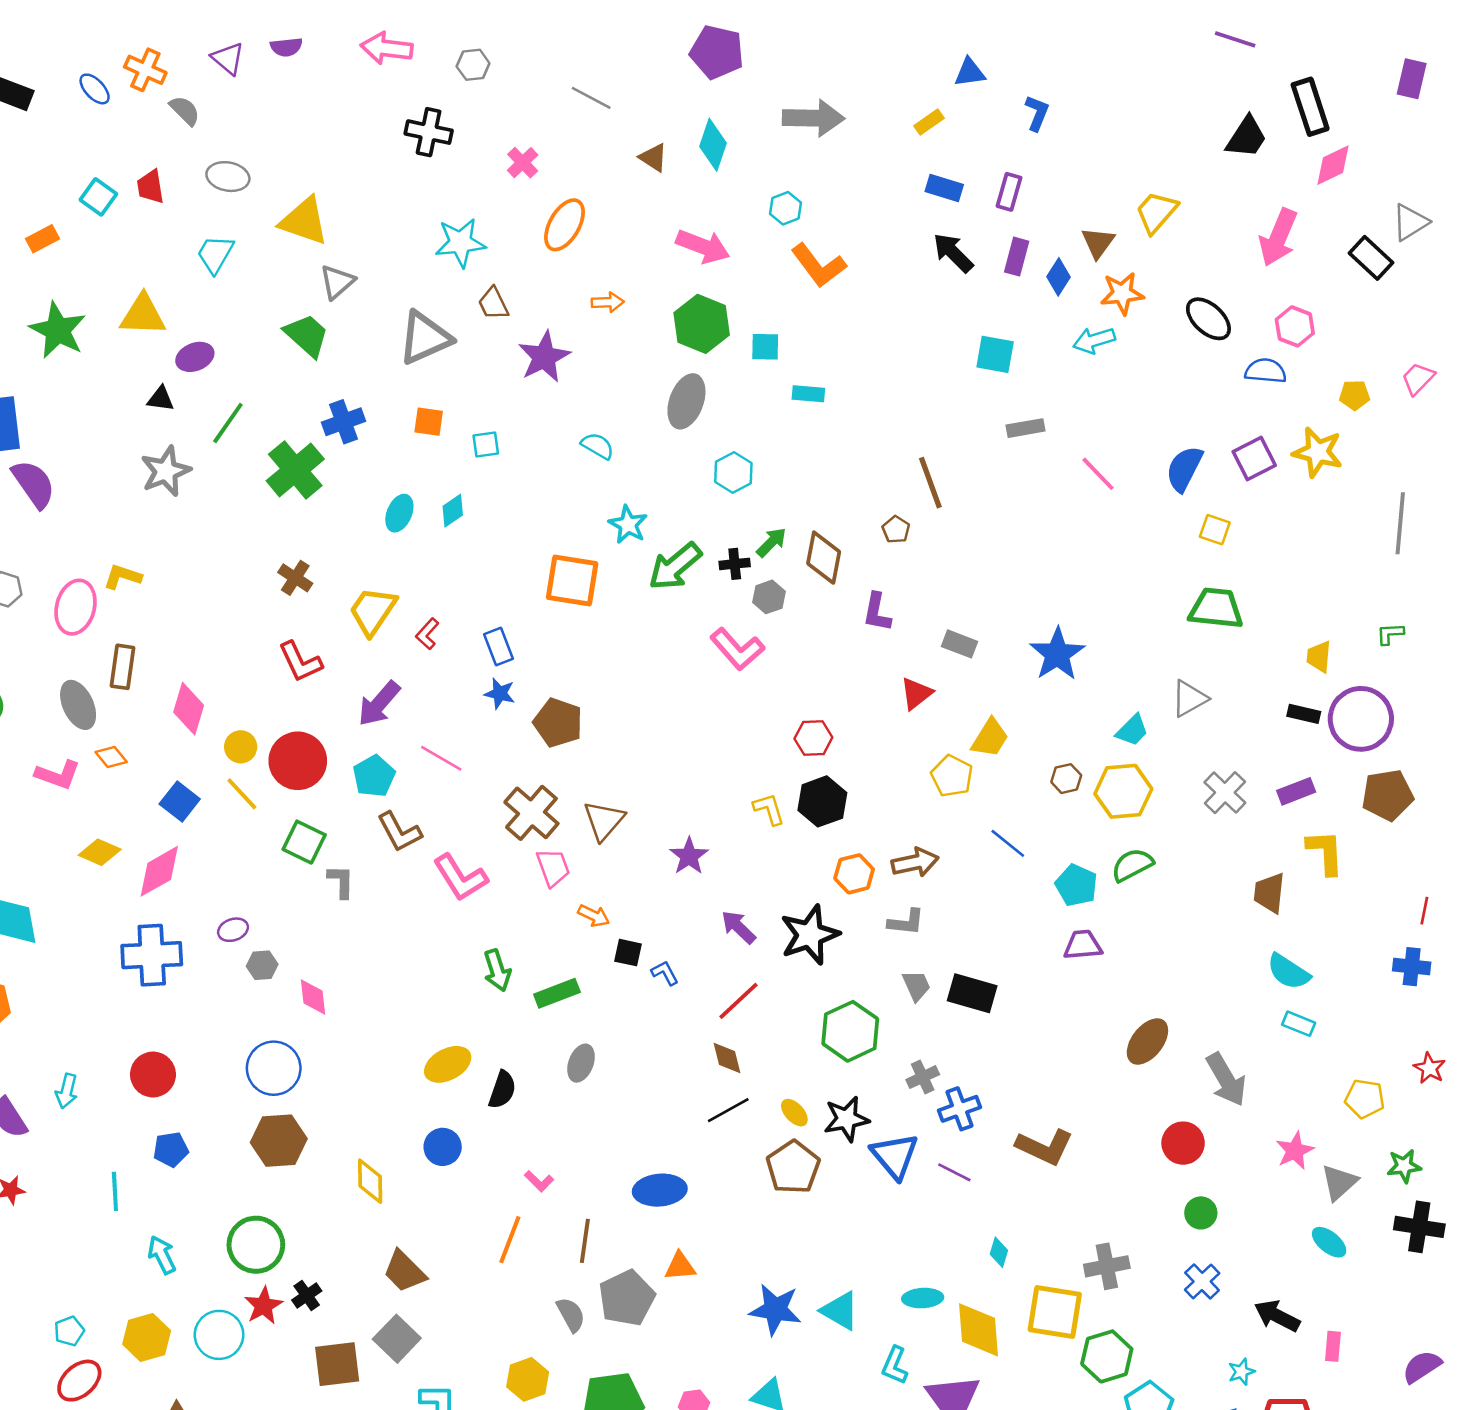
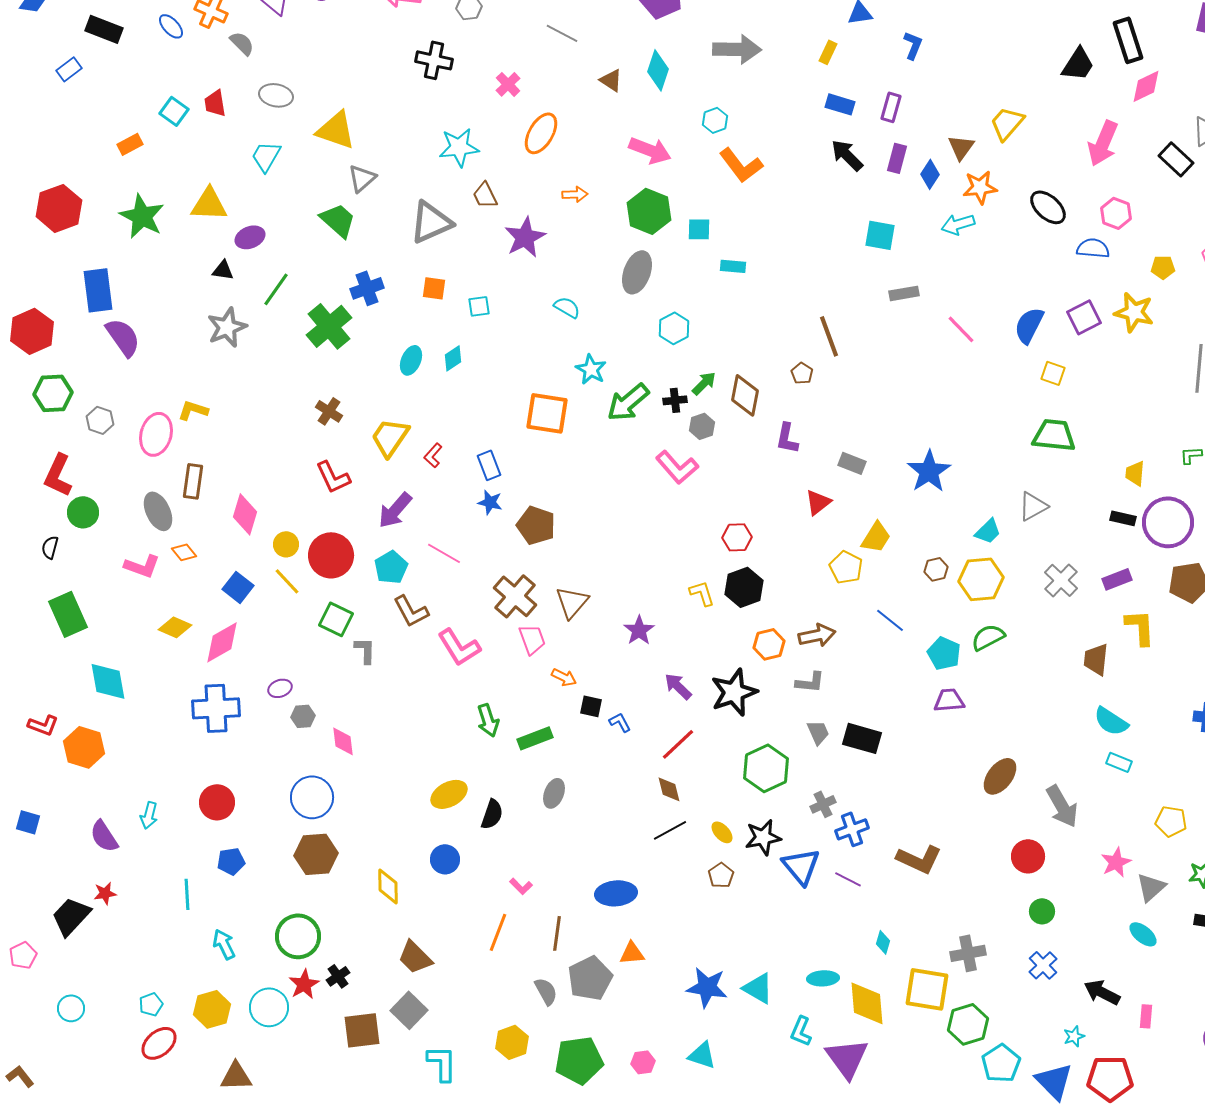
yellow rectangle: (929, 122) -> (828, 52), turned -30
brown pentagon: (793, 1167) -> (721, 875), size x0.6

